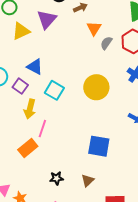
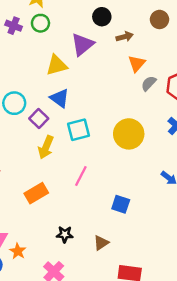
yellow triangle: (21, 31) -> (57, 65), moved
cyan square: (54, 90) -> (78, 130), turned 36
pink line: (42, 129) -> (81, 176), moved
blue square: (99, 146) -> (121, 204), size x0.7

